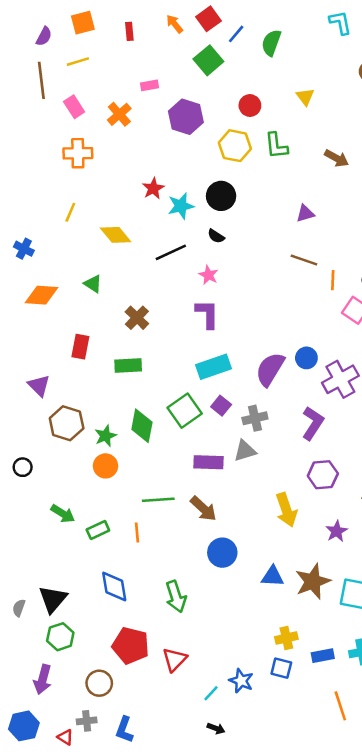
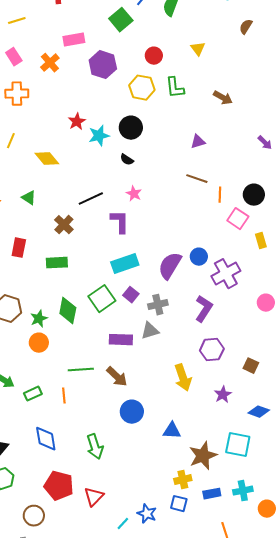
pink rectangle: (149, 85) -> (74, 40), size x1.5
black line: (171, 252) -> (91, 199), moved
pink star: (208, 275) -> (134, 194), moved
brown star: (313, 581) -> (203, 456), moved

